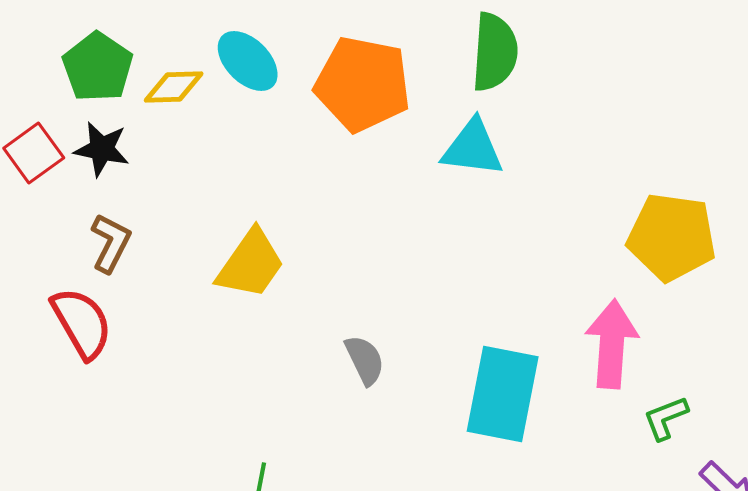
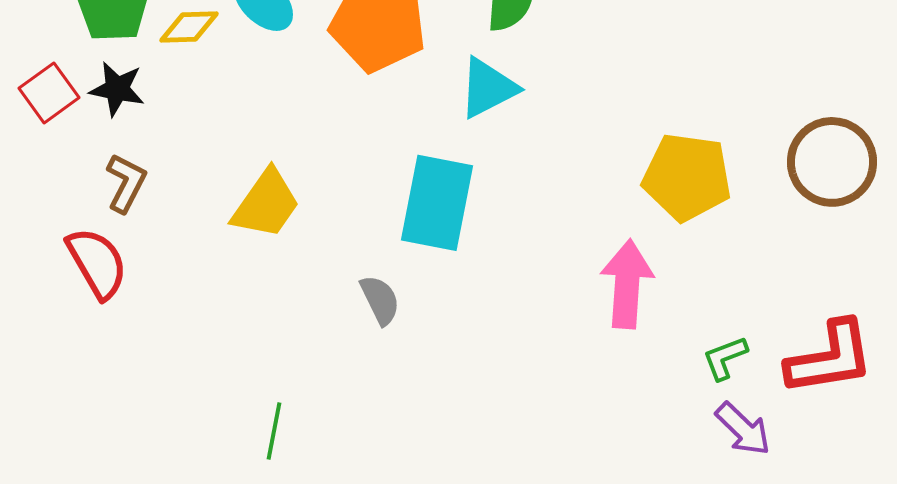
cyan triangle: (473, 148) -> (488, 88), turned -34
cyan rectangle: (503, 394) -> (437, 203), moved
green L-shape: (666, 418) -> (725, 358), moved

